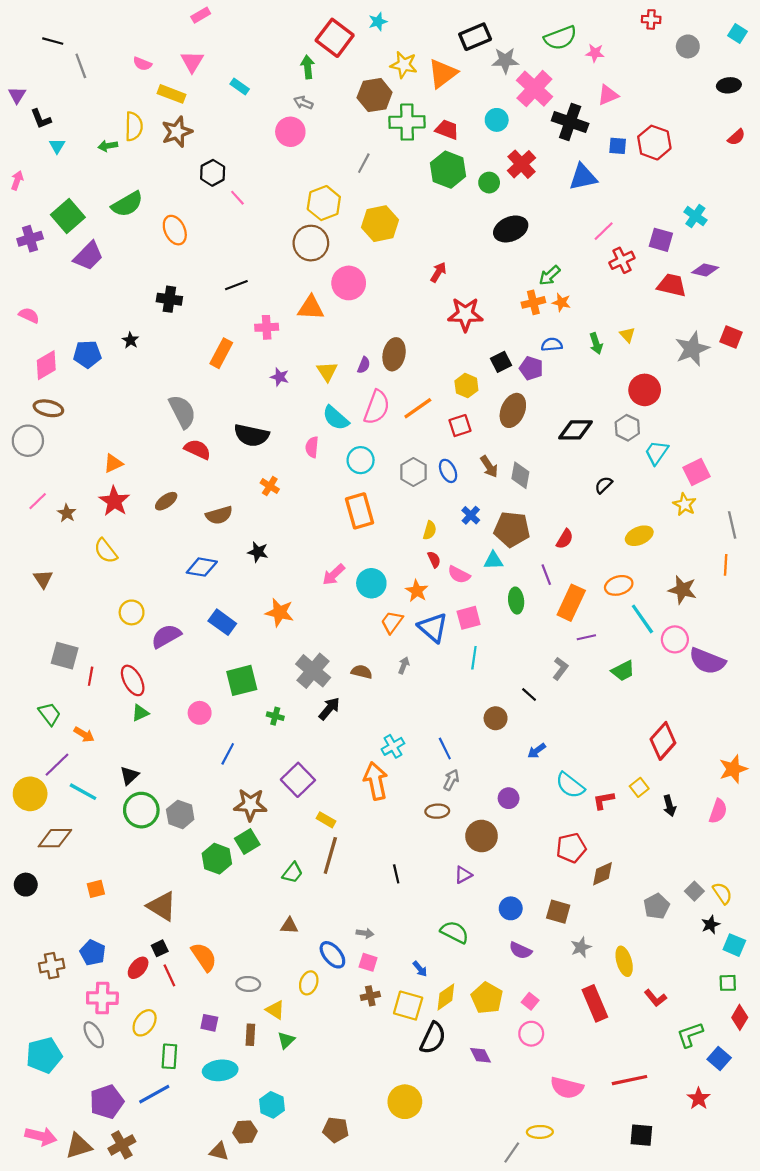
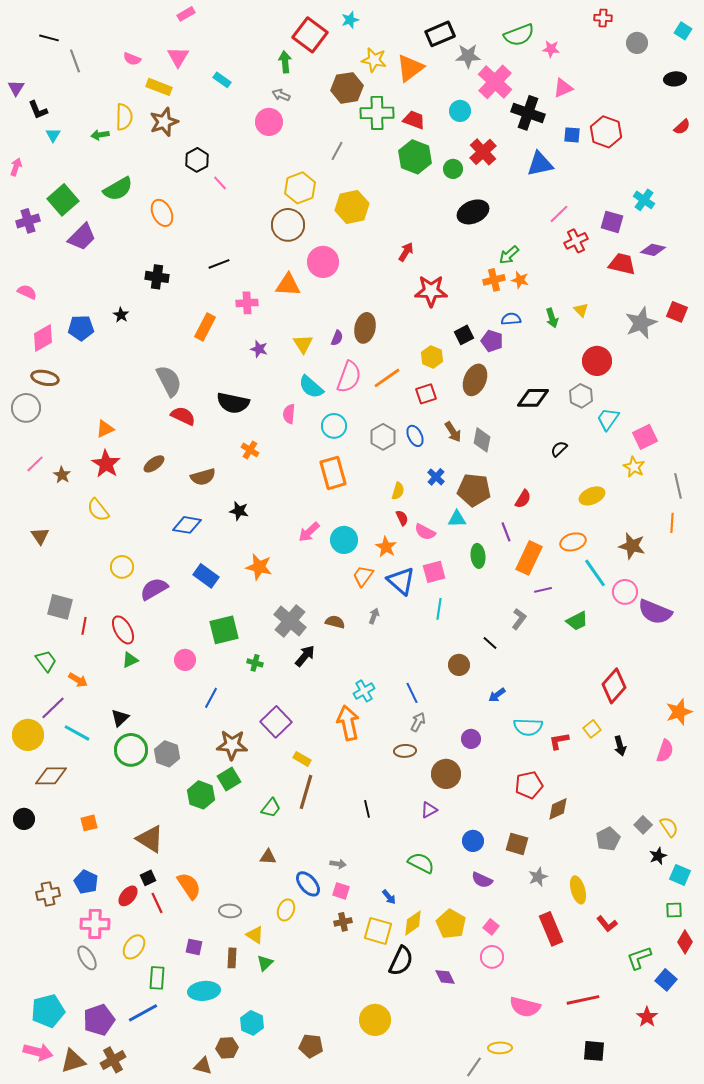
cyan semicircle: (570, 785) -> (528, 727), turned -36
cyan pentagon: (44, 1055) -> (48, 1011), moved

